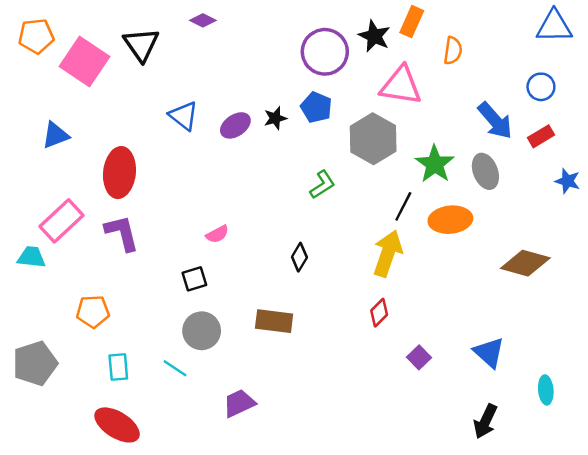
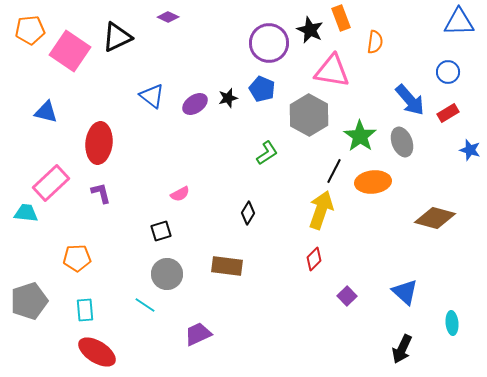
orange rectangle: (412, 22) -> (341, 18), turned -45
black triangle: (141, 45) -> (117, 37), turned 40
blue triangle: (55, 135) -> (46, 112), turned 35
purple L-shape: (122, 233) -> (101, 193), size x0.7
cyan rectangle: (118, 367) -> (85, 310), moved

